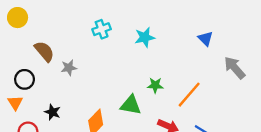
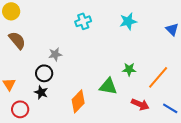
cyan star: (145, 37) -> (128, 21), moved
brown semicircle: (44, 51) -> (17, 40), moved
black circle: (25, 79) -> (44, 73), moved

